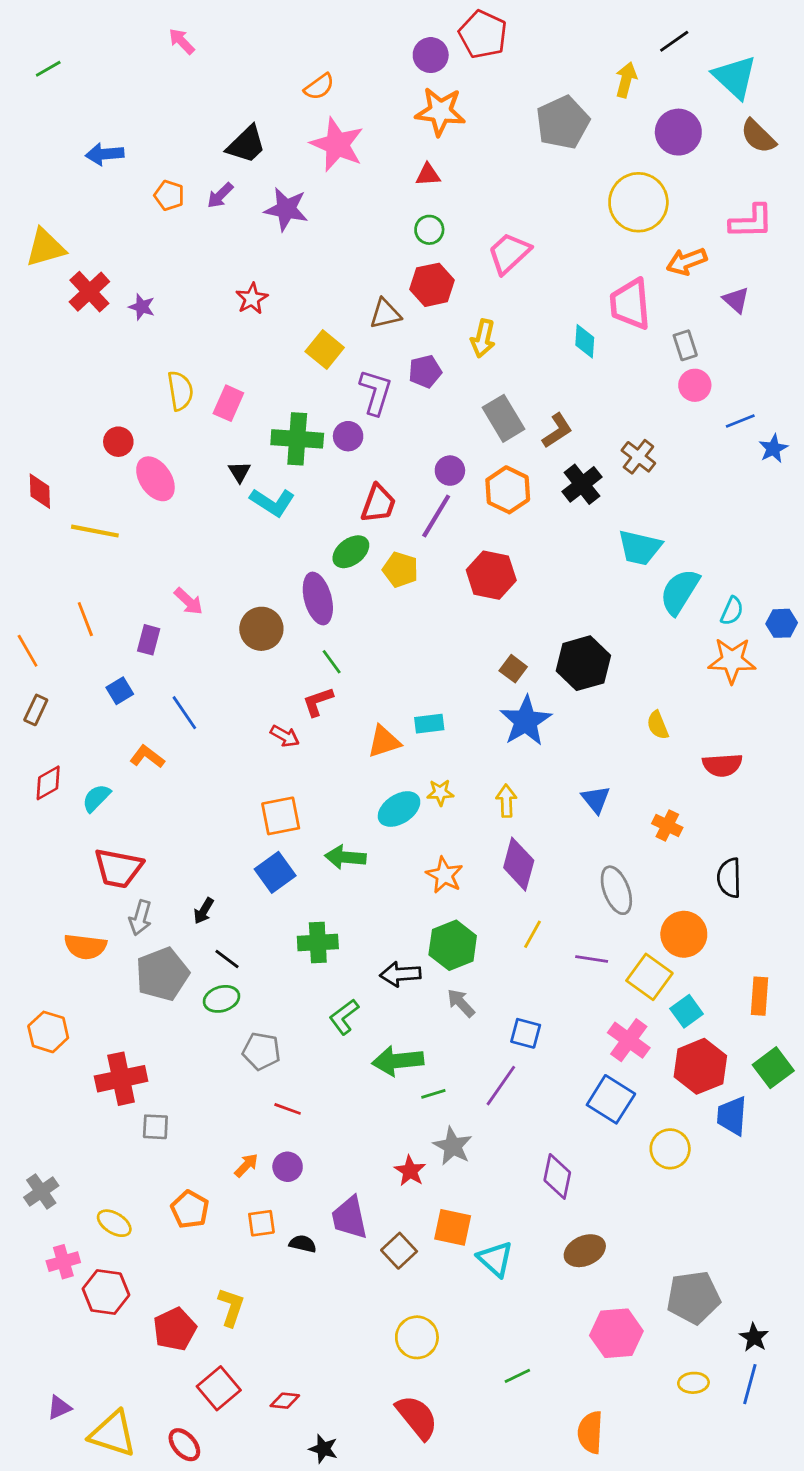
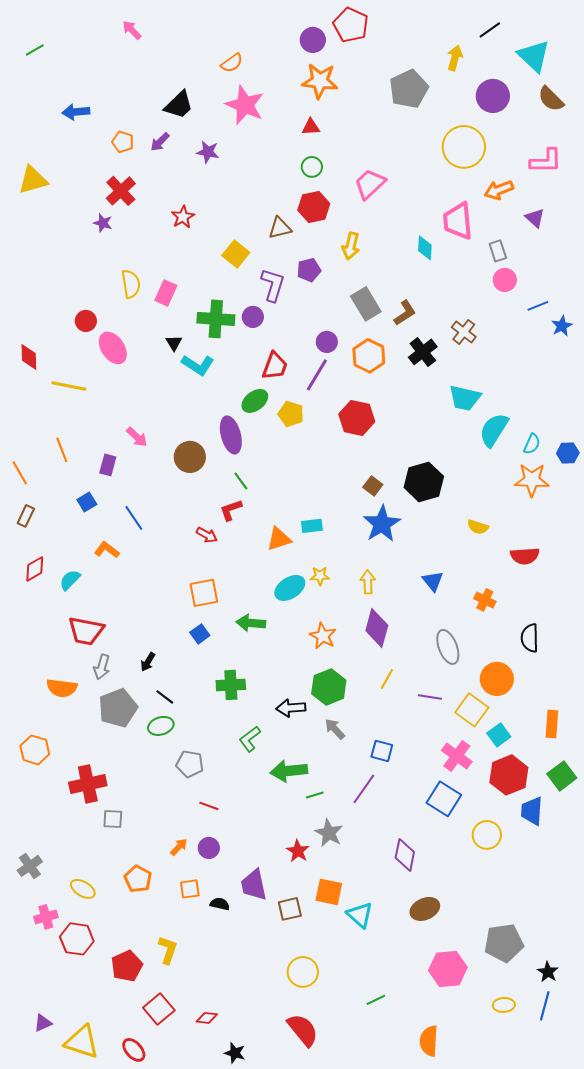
purple star: (286, 209) -> (208, 152), size x0.7
red cross: (89, 292) -> (121, 191), moved
yellow semicircle: (658, 725) -> (478, 527), turned -50
blue square: (275, 872) -> (200, 634), size x0.7
brown square: (399, 1251) -> (290, 909), turned 30

